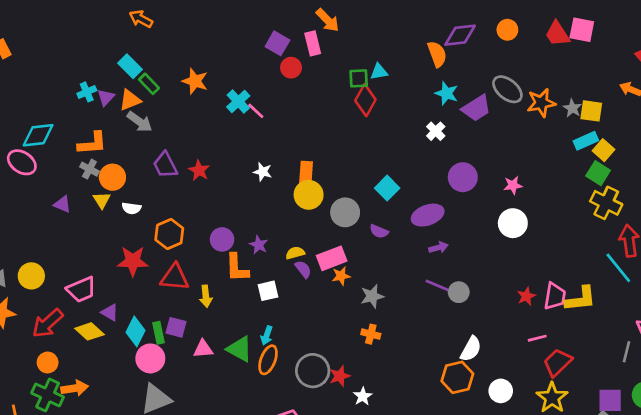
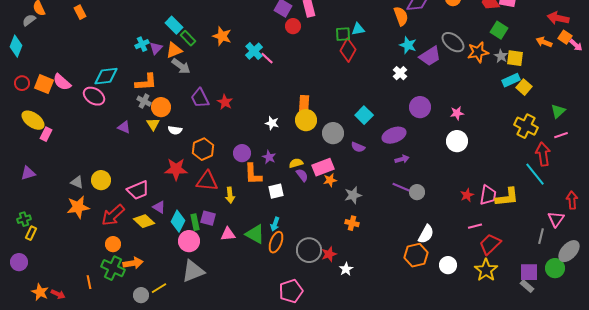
white star: (263, 172) -> (272, 123), moved
green square: (598, 173) -> (499, 30), moved

